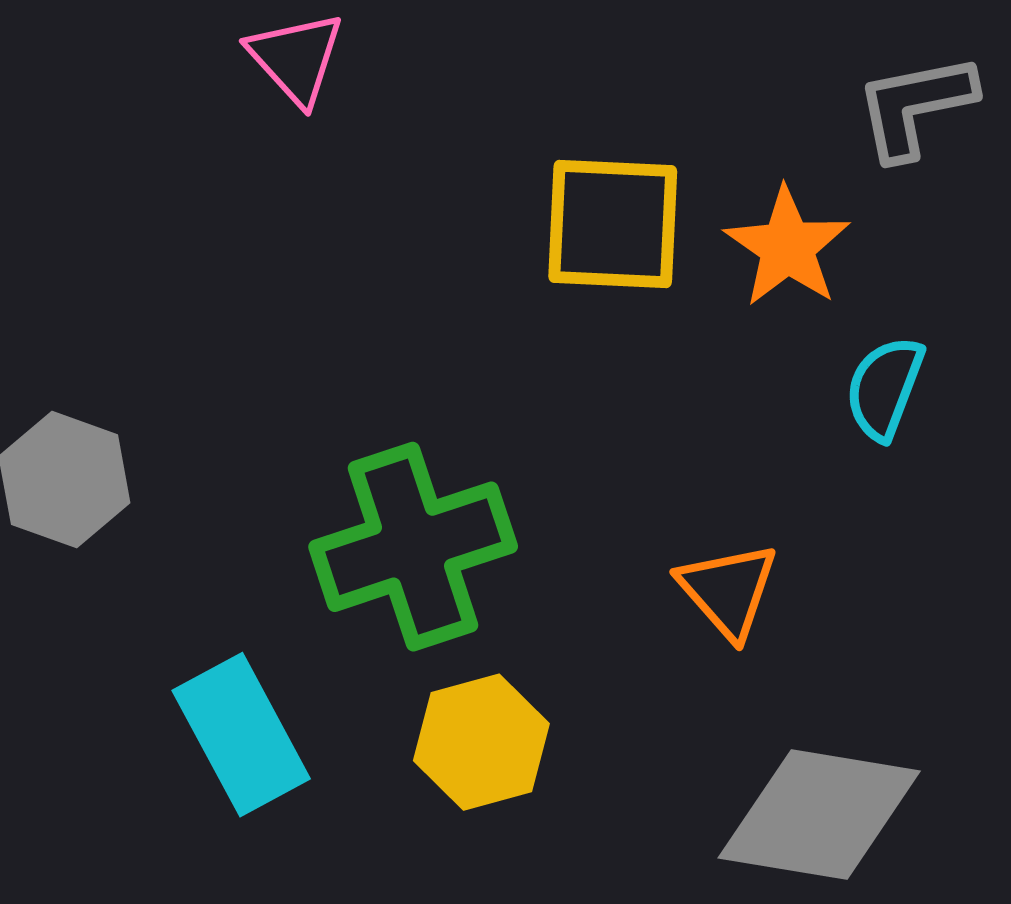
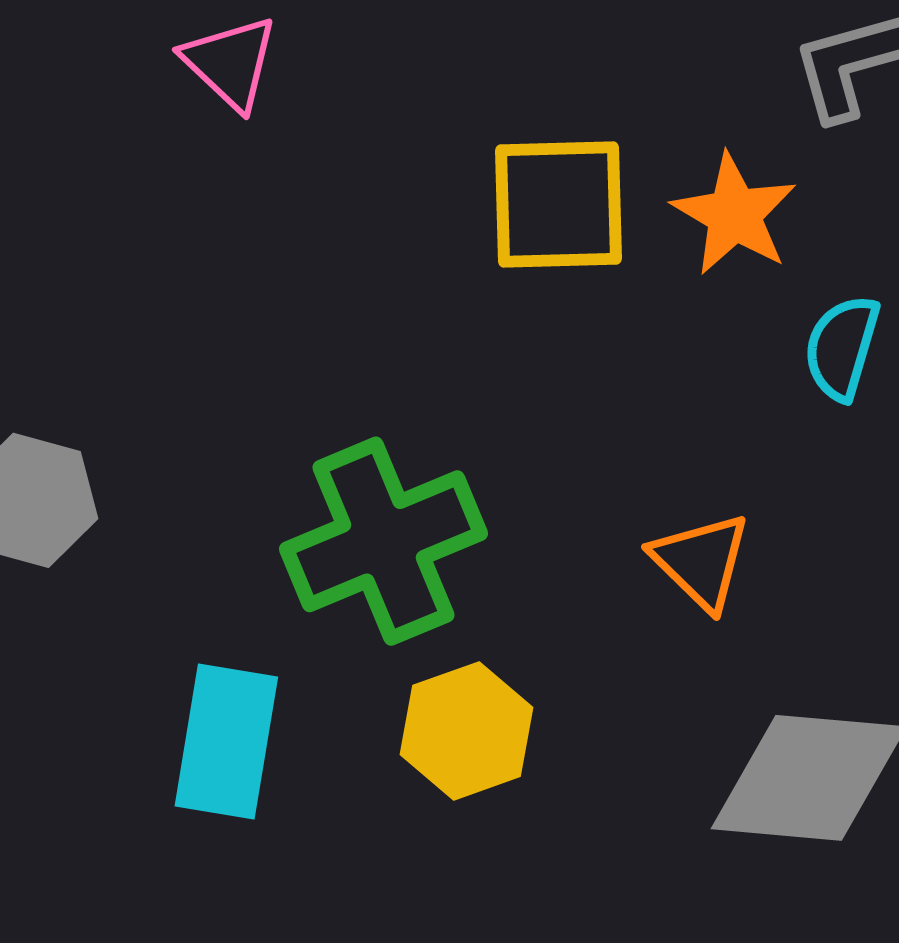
cyan rectangle: (241, 735) -> (226, 741), turned 42

